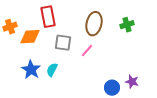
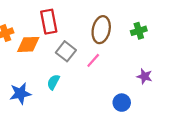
gray square: (63, 43) -> (66, 51), turned 30
blue star: (31, 70) -> (20, 93), moved, turned 30
purple star: (132, 82) -> (144, 76), moved

